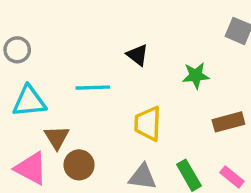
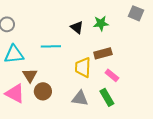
green star: (196, 76) -> (101, 23), moved
brown rectangle: (228, 122) -> (103, 53), moved
pink rectangle: (232, 177) -> (112, 75), moved

